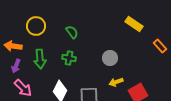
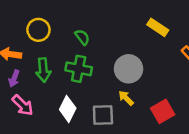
green cross: (69, 58) -> (79, 69), size x1.5
gray circle: (110, 58) -> (129, 69), size x1.5
yellow arrow: (116, 82) -> (126, 98), moved, turned 64

